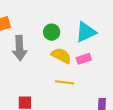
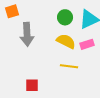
green circle: (52, 32) -> (65, 17), moved

